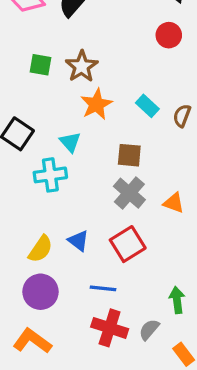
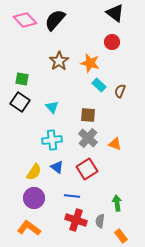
green square: (41, 65) -> (22, 79), moved
orange star: (96, 104) -> (90, 63), moved, turned -30
cyan cross: (50, 175) -> (52, 140), moved
gray semicircle: (149, 330) -> (100, 221), turned -32

